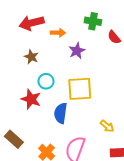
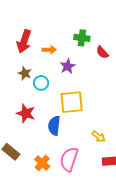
red arrow: (32, 23) -> (24, 41), turned -55
cyan circle: (46, 81) -> (41, 83), moved

